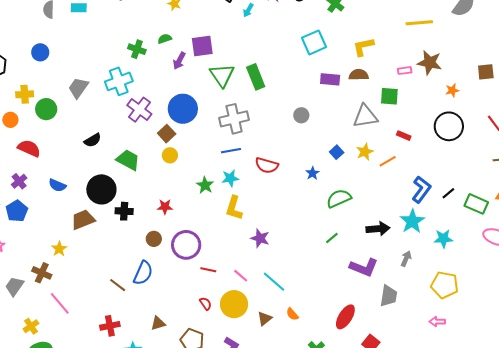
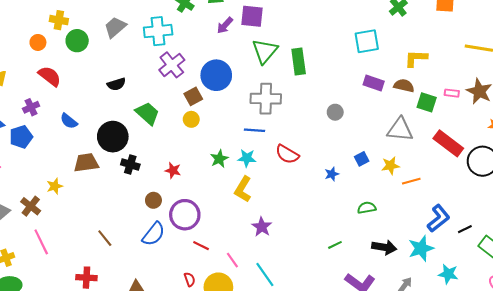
green square: (389, 96) -> (427, 102), moved
red rectangle: (404, 136) -> (448, 143), moved, size x2.0
green semicircle: (339, 198) -> (367, 208), moved, size x0.7
blue semicircle: (143, 273) -> (154, 234), moved

